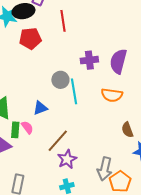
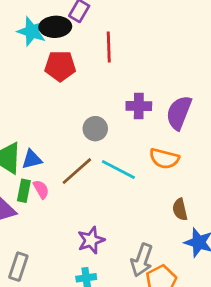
cyan line: (74, 91) -> (118, 169), moved, turned -60
blue triangle: (40, 108) -> (32, 159), moved
brown line: (58, 141) -> (77, 171), moved

